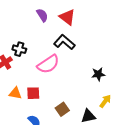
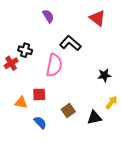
red triangle: (67, 17) -> (97, 18), moved
pink semicircle: (48, 64) -> (54, 65), turned -45
orange triangle: (15, 93) -> (21, 102), moved

